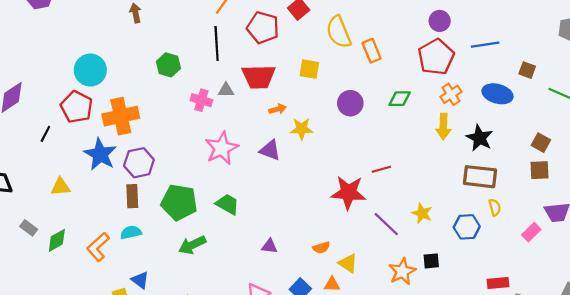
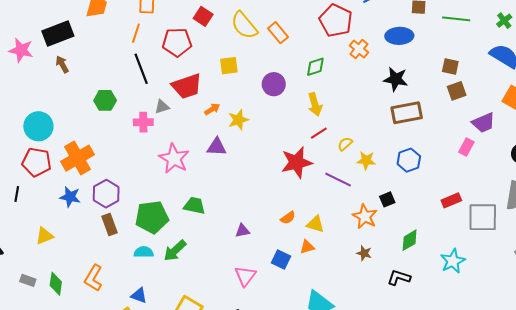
yellow arrow: (443, 127) -> (315, 104), moved
blue star: (100, 154) -> (70, 197), size x0.7
yellow semicircle: (495, 207) -> (345, 144), moved, turned -98
cyan semicircle: (131, 232) -> (144, 252), moved, turned 30
green diamond: (57, 240) -> (56, 284), turned -35

